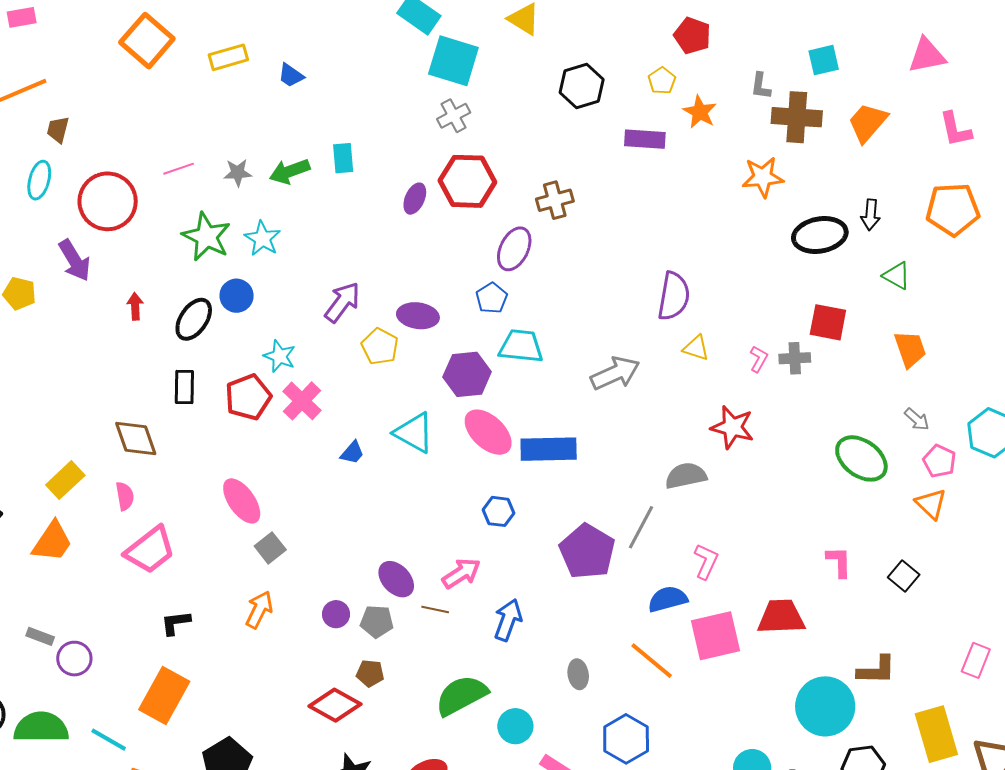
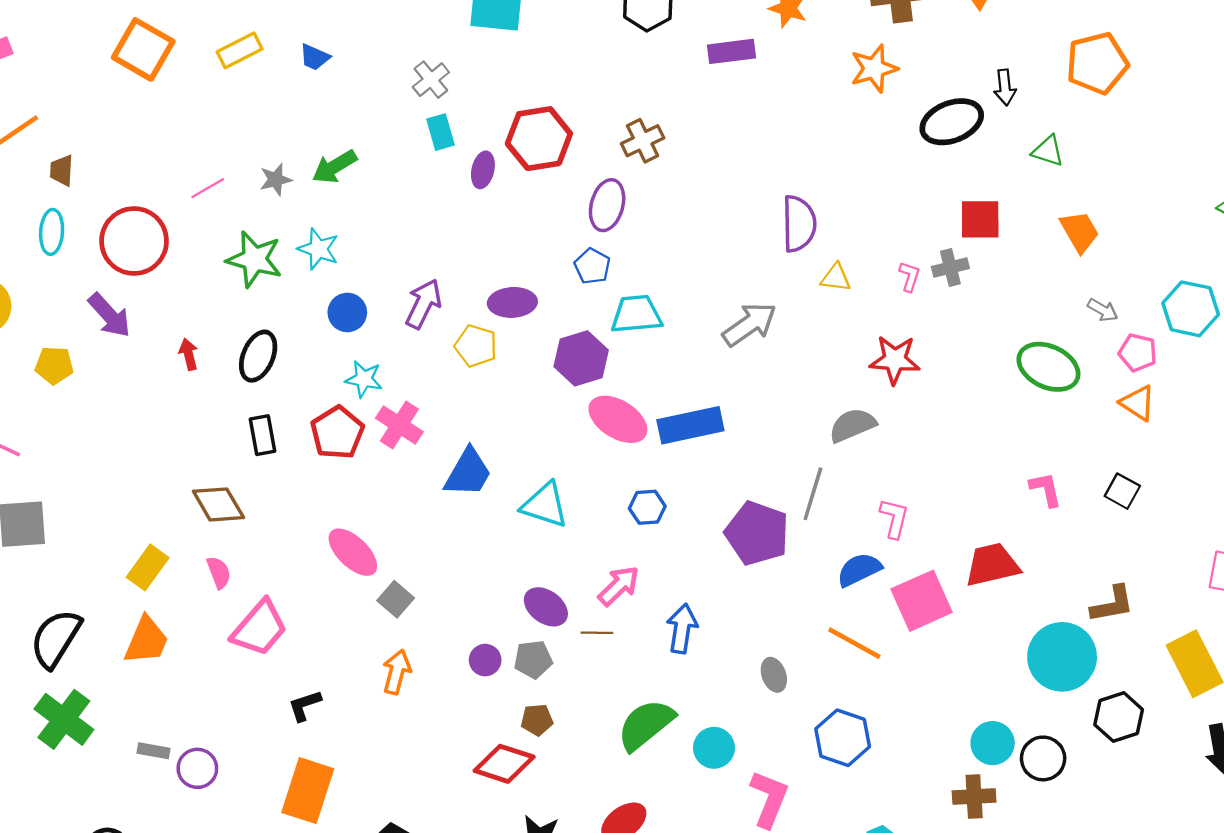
gray cross: (454, 116) -> (431, 80), moved
cyan rectangle: (343, 158) -> (440, 132), moved
blue circle: (237, 296) -> (347, 312), moved
cyan triangle: (414, 433) -> (545, 505), moved
blue trapezoid: (352, 453) -> (468, 473), size x1.8

